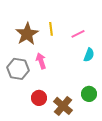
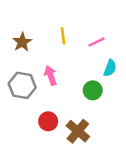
brown star: (27, 34) -> (22, 42), moved, size x0.7
green circle: (89, 94) -> (93, 90), moved

